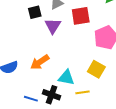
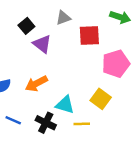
black square: (35, 12) -> (26, 26), moved, turned -32
purple triangle: (53, 26) -> (42, 44), moved, turned -30
blue line: (31, 99) -> (13, 120), moved

